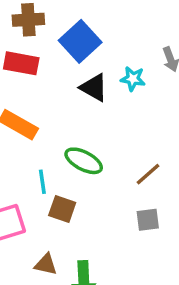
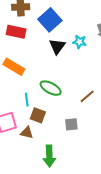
black triangle: (94, 88) -> (57, 46), turned 36
gray square: (148, 220) -> (71, 124), moved
brown triangle: (46, 264) -> (27, 133), moved

